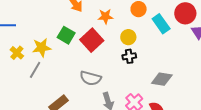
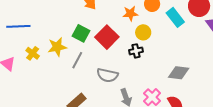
orange star: (105, 16) -> (130, 14), moved
black cross: (129, 56) -> (136, 51), moved
gray line: (35, 70) -> (77, 60), moved

